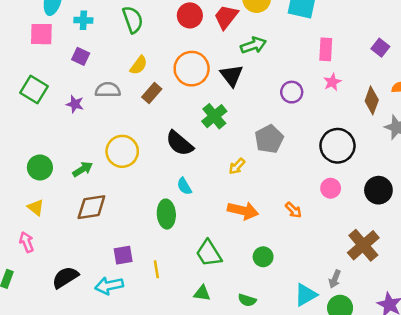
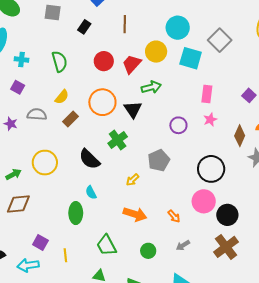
pink circle: (331, 188) -> (204, 201), size x1.5
black circle: (378, 190) -> (227, 215), moved
purple square: (123, 255) -> (40, 242), turned 35
gray arrow: (335, 279) -> (183, 245), moved, turned 32

